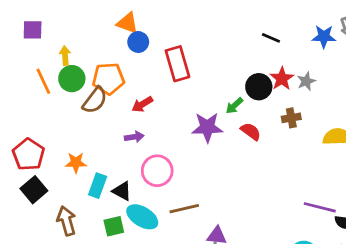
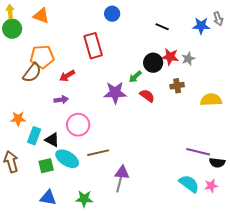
orange triangle: (127, 23) -> (41, 16), moved
blue circle: (138, 42) -> (112, 14), moved
yellow arrow: (65, 56) -> (10, 12), moved
green circle: (72, 79) -> (12, 29), moved
red star: (282, 79) -> (170, 57), turned -30

